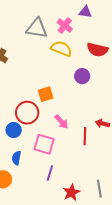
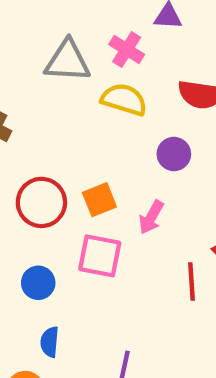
red circle: (27, 113) -> (41, 202), moved
pink arrow: (61, 122) -> (151, 217), moved, turned 77
pink square: (44, 144) -> (100, 256), moved

